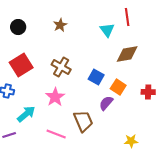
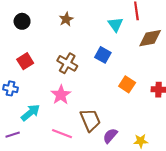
brown diamond: (127, 54) -> (150, 38), moved
red square: (21, 65) -> (25, 61), size x0.7
blue square: (96, 77) -> (103, 55), moved
purple semicircle: (106, 103) -> (110, 136), moved

